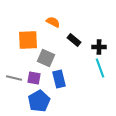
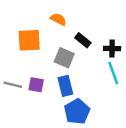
gray square: (46, 58) -> (64, 58), moved
blue pentagon: (39, 101) -> (77, 112), moved

